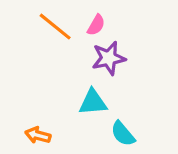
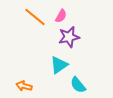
cyan triangle: (93, 102) -> (59, 65), turned -30

